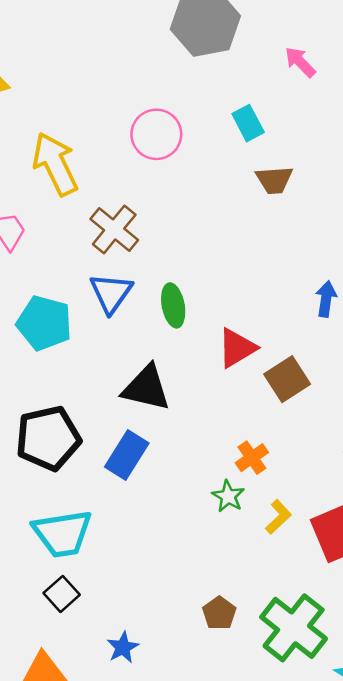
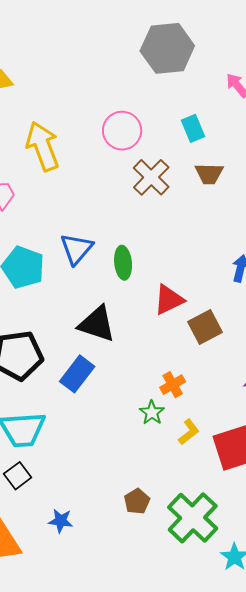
brown cross: (114, 229) -> (151, 177), moved
blue star: (123, 647) -> (61, 521), turned 30

